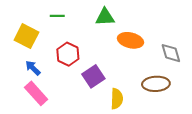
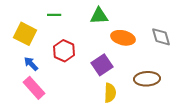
gray diamond: (171, 53) -> (161, 37), moved
purple square: (93, 76) -> (102, 65), moved

